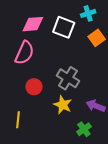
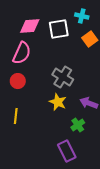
cyan cross: (88, 13) -> (82, 16), turned 32
white square: (64, 27) -> (59, 29), turned -30
red circle: (34, 87) -> (18, 81), moved

